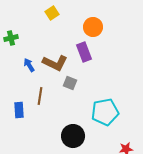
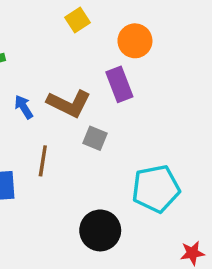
yellow square: (52, 13) -> (78, 20), moved

